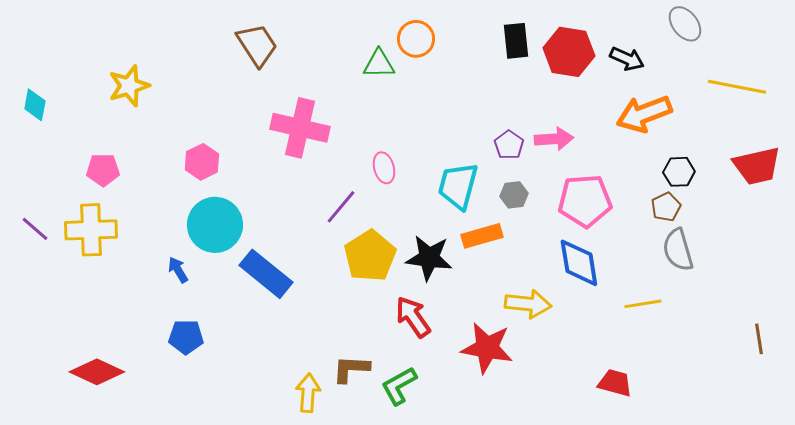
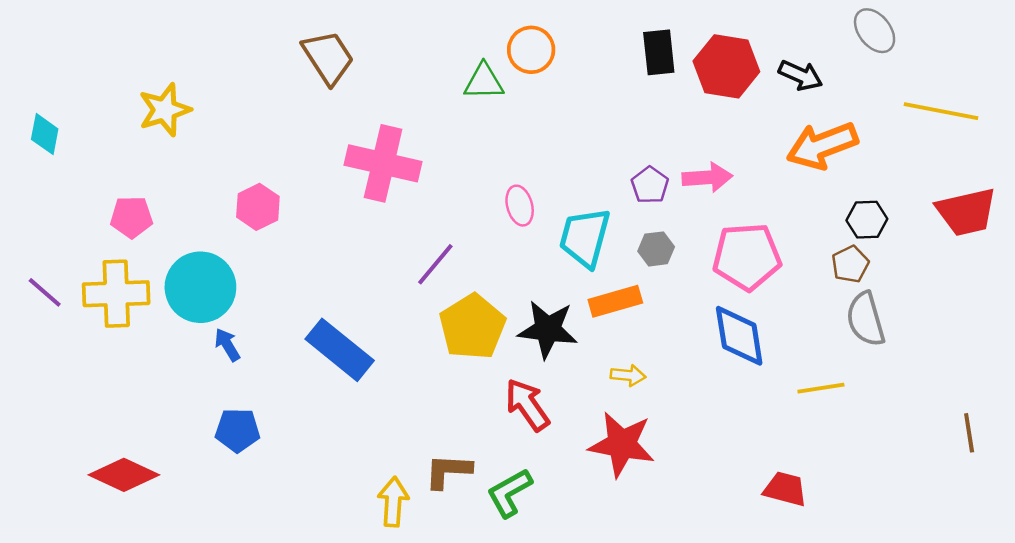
pink ellipse: (384, 168) -> (520, 206), moved
cyan circle: (215, 225) -> (200, 287), moved
yellow arrow: (528, 304) -> (628, 375), moved, size x0.6

